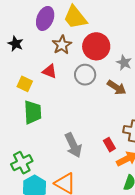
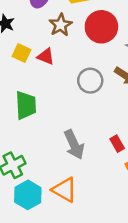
gray circle: (85, 75) -> (90, 81), moved
yellow square: (25, 84) -> (22, 53), moved

